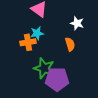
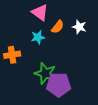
orange cross: (28, 42) -> (12, 55), moved
orange semicircle: (70, 44) -> (58, 27), moved, turned 56

